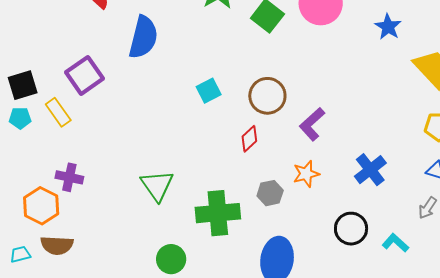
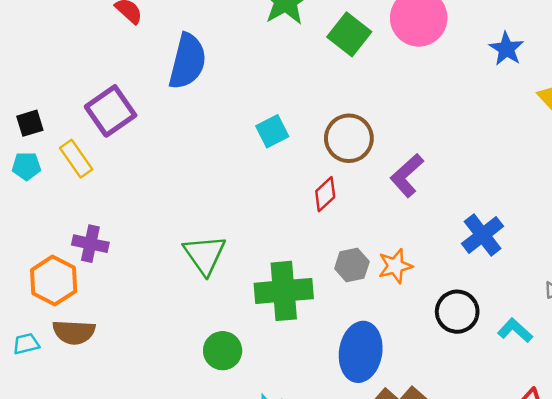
black square: (23, 85) -> (30, 123), size x0.7
orange star: (306, 174) -> (395, 266), moved

